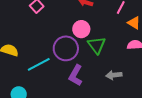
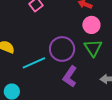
pink circle: (81, 29) -> (91, 25), moved

